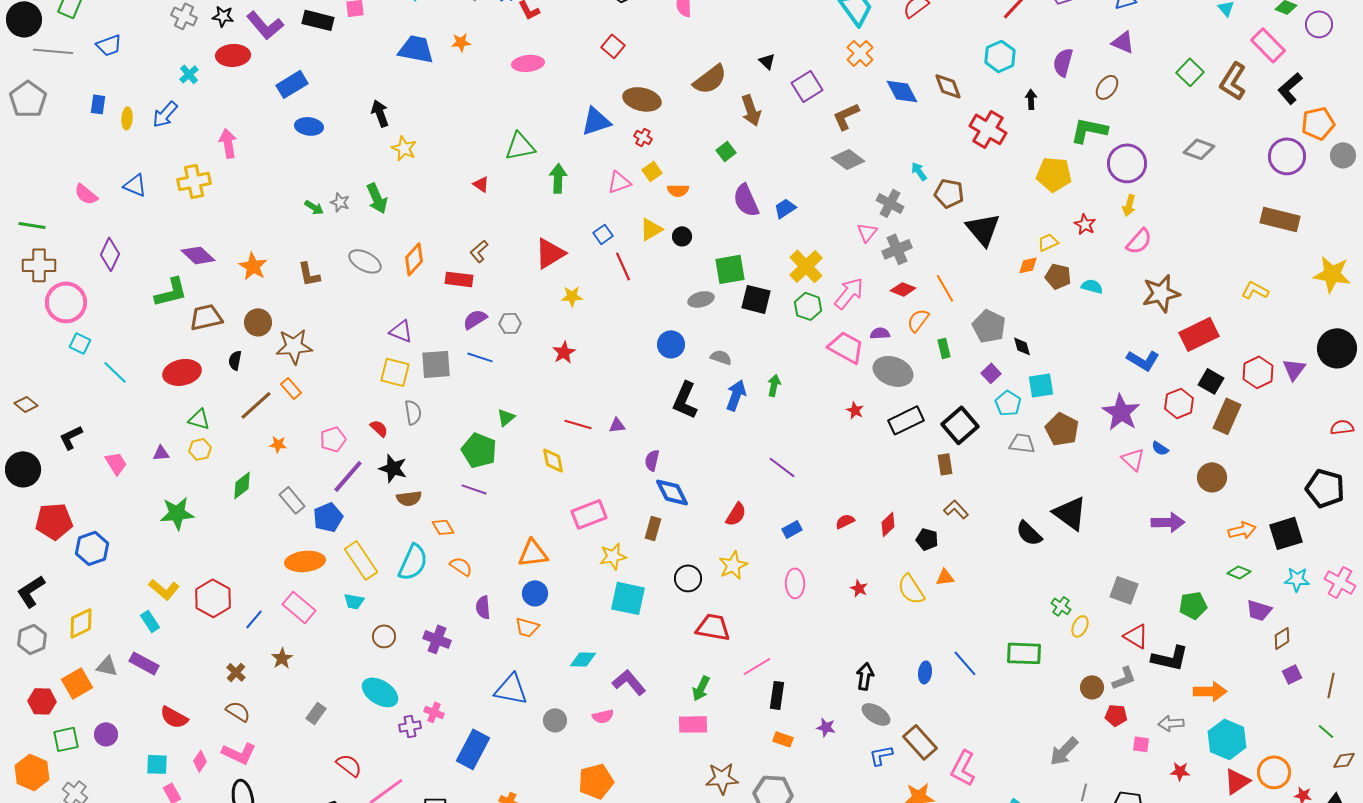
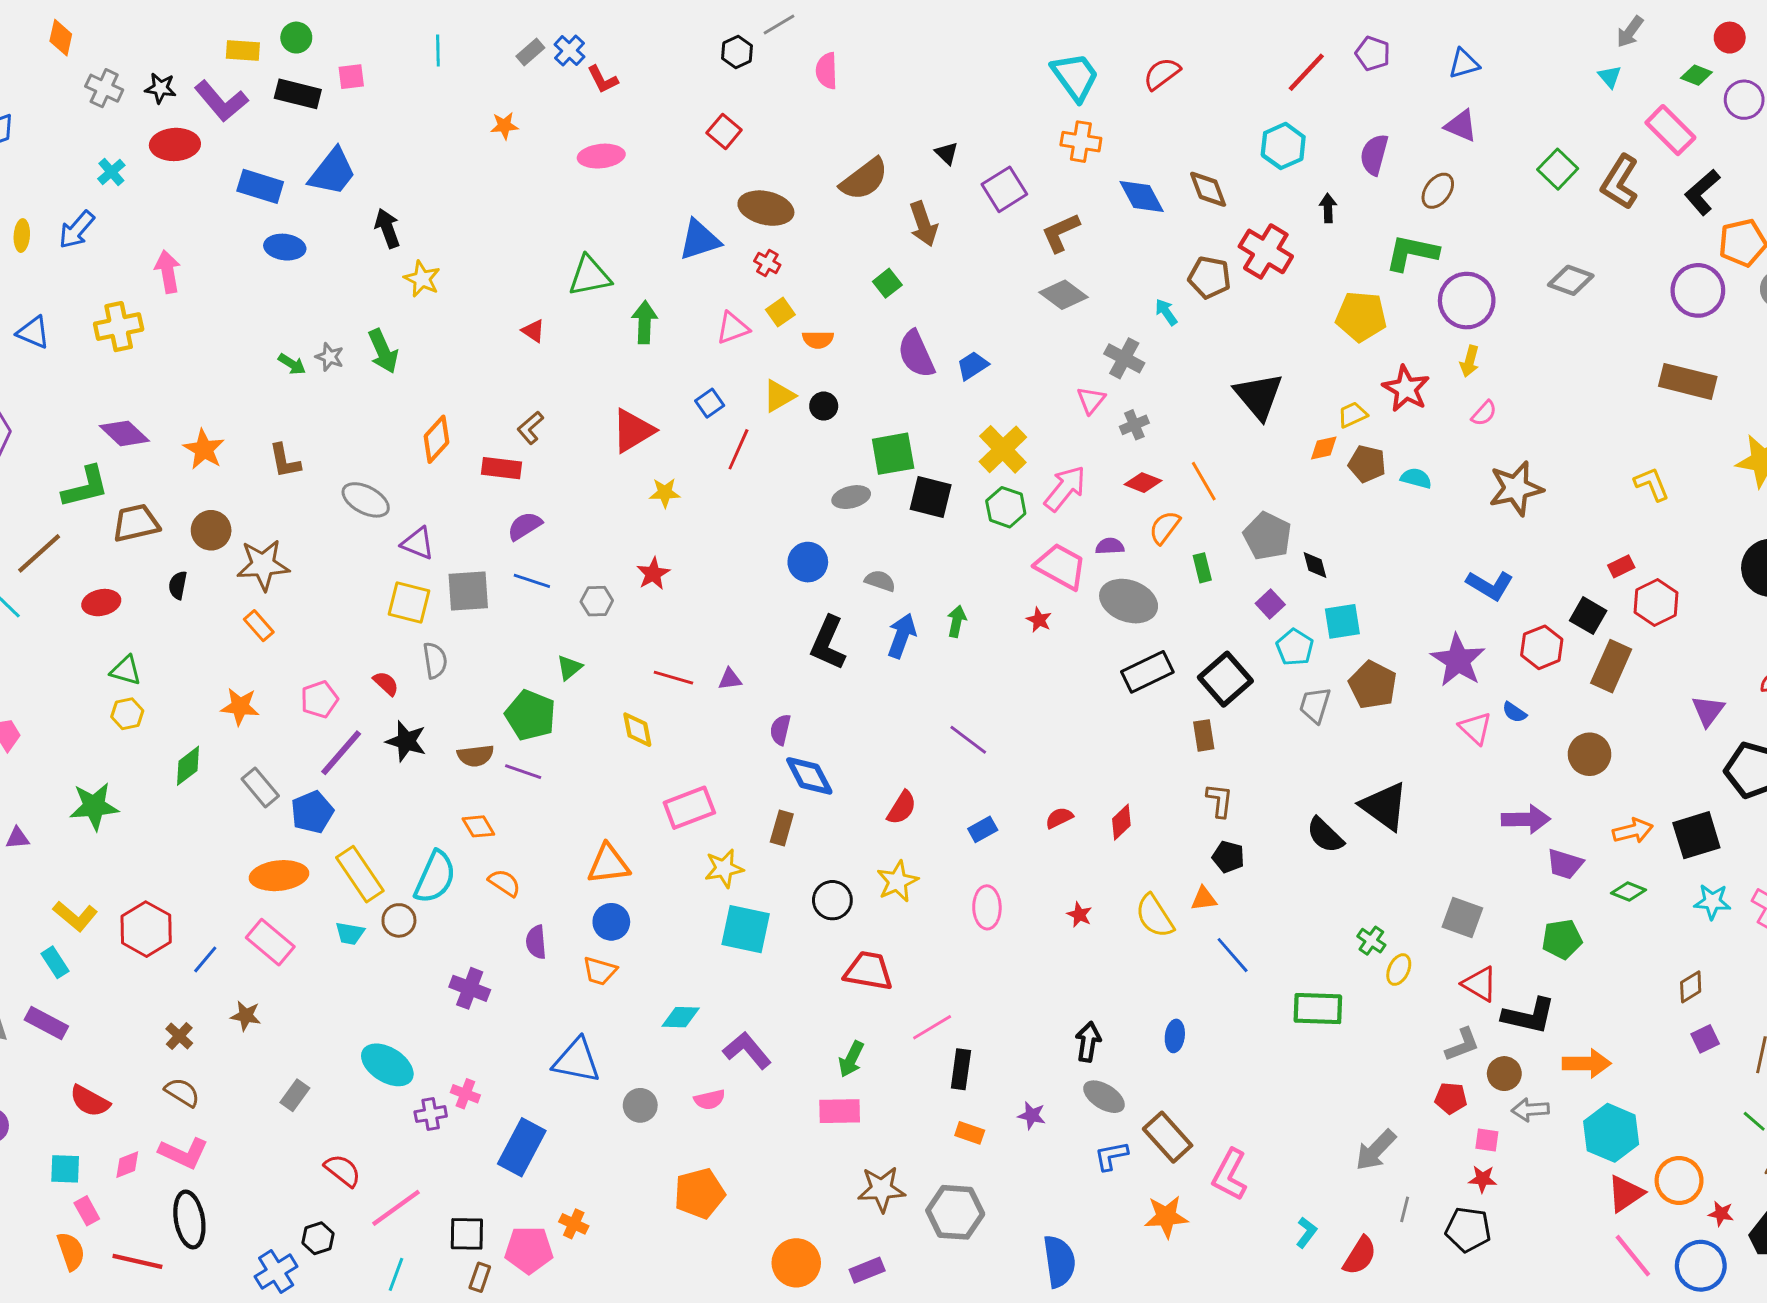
blue trapezoid: (416, 49) -> (332, 172), moved, turned 117
orange cross: (860, 53) -> (1081, 142), turned -36
blue rectangle: (292, 84) -> (260, 186), turned 48
brown pentagon: (949, 193) -> (1209, 277), moved
red star: (1085, 224) -> (1406, 389), size x1.5
pink semicircle: (1139, 241) -> (1484, 413), size x0.7
gray cross: (897, 249) -> (1134, 425), size x0.7
gray ellipse: (365, 261) -> (366, 500), moved
red line: (623, 266) -> (738, 449), turned 48
yellow L-shape: (1255, 290) -> (1652, 484), turned 40
gray hexagon: (510, 323) -> (597, 601), moved
red rectangle: (1199, 334) -> (1621, 566), moved, size x0.5
purple triangle: (1294, 369) -> (1708, 711), moved
red ellipse: (182, 372) -> (101, 603), size x0.7
brown line: (256, 405) -> (39, 553), moved
red star: (855, 410) -> (1039, 620), moved
gray trapezoid: (1022, 443) -> (1315, 705), turned -80
orange star: (278, 444) -> (240, 707), size x1.5
purple triangle: (161, 453) -> (17, 838), moved
brown semicircle: (409, 498) -> (475, 756), moved
brown L-shape: (956, 509) -> (1220, 800), turned 50
black pentagon: (927, 539) -> (1228, 857), moved
purple trapezoid: (1259, 610) -> (1565, 864), moved
brown circle: (384, 636) -> (399, 920), moved
brown star: (282, 658) -> (246, 1016), turned -30
blue line: (965, 663) -> (1233, 955), moved
brown circle: (1092, 687) -> (1504, 1074), moved
pink diamond: (200, 761) -> (127, 1165), turned 35
red star: (1180, 771) -> (1483, 1179), moved

